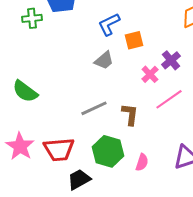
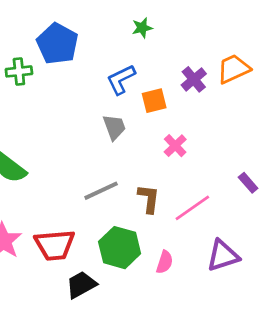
gray trapezoid: (104, 60) -> (114, 127), turned -70
purple cross: (171, 60) -> (194, 79), moved
pink line: (169, 99) -> (192, 208), moved

